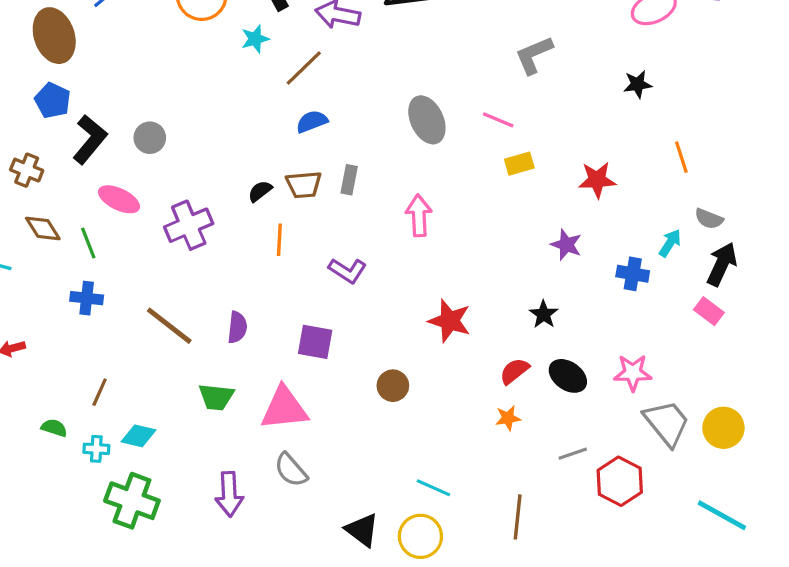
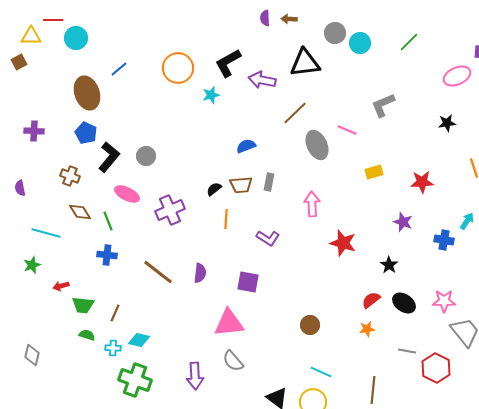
brown line: (304, 68) -> (295, 113), moved
pink line: (498, 120) -> (347, 130), moved
red star: (450, 321) -> (343, 243), moved
brown circle: (393, 386) -> (310, 325), moved
green trapezoid: (216, 397) -> (83, 305), moved
gray line: (573, 454) -> (407, 351), turned 30

